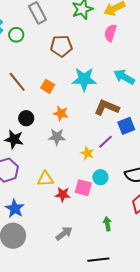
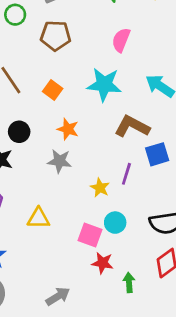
pink semicircle: (110, 33) -> (121, 40), moved
brown pentagon: (61, 46) -> (56, 36), moved
purple line: (105, 142) -> (126, 174), turned -35
red star: (63, 194) -> (103, 263), moved
green arrow: (107, 224) -> (129, 283), moved

